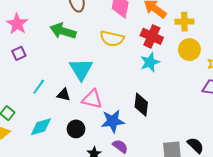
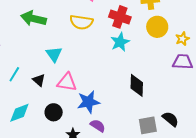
cyan triangle: (81, 69) -> (54, 54), size x0.7
black triangle: (64, 95) -> (39, 80), turned 32
black diamond: (141, 105) -> (137, 85), moved

